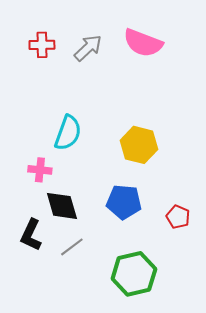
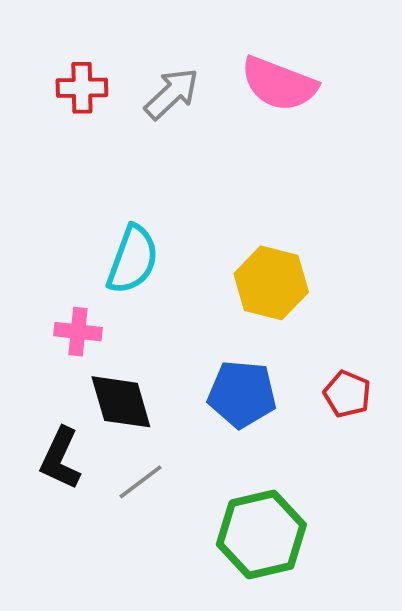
red pentagon: (178, 217) -> (347, 394), moved

